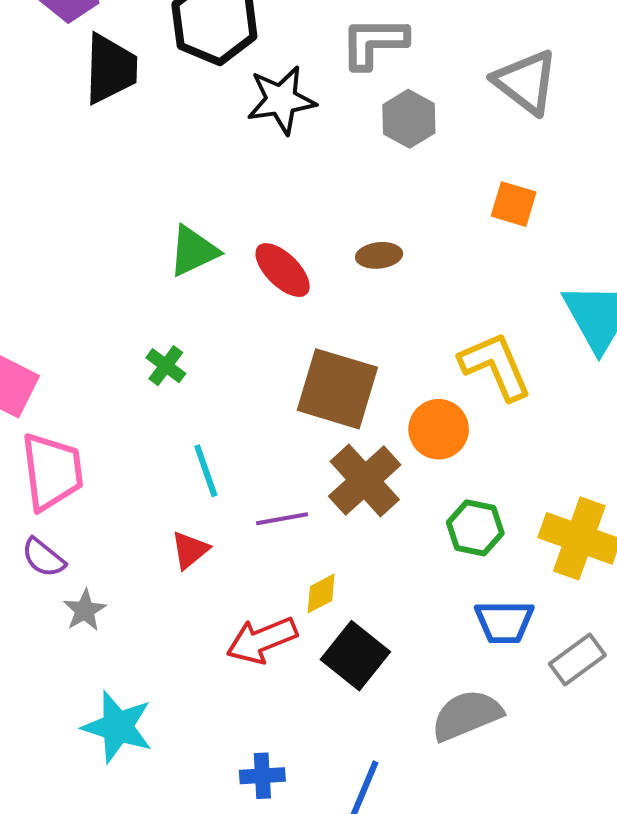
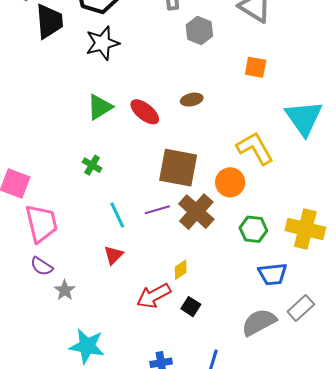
black star: (281, 100) -> (102, 43), moved
purple line: (282, 519) -> (157, 210), moved
black square: (355, 656) -> (191, 307), moved, size x0.6
gray rectangle: (577, 659) -> (301, 308), moved

